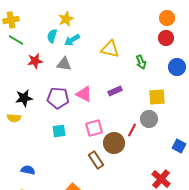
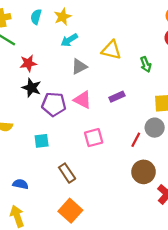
cyan semicircle: (52, 36) -> (36, 17), moved
gray triangle: (64, 64) -> (79, 67), moved, turned -35
black star: (24, 98) -> (32, 88), moved, turned 30
cyan square: (59, 131) -> (42, 141), moved
brown circle: (114, 143) -> (144, 172), moved
brown rectangle: (96, 160) -> (67, 173), moved

